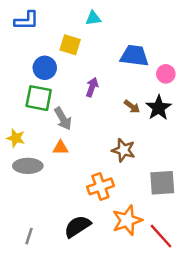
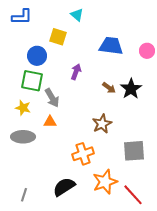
cyan triangle: (93, 18) -> (77, 15), turned 48
pink circle: (166, 74) -> (147, 51), moved
yellow star: (16, 138) -> (23, 108), moved
brown star: (123, 150) -> (102, 124), turned 30

